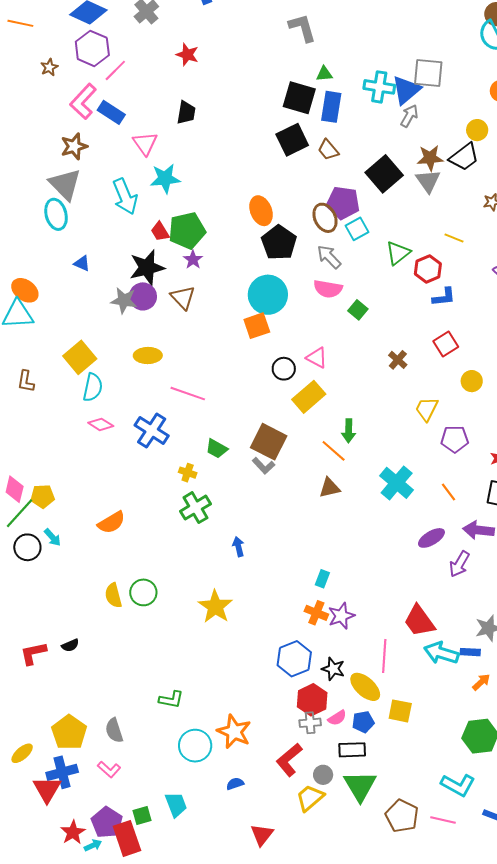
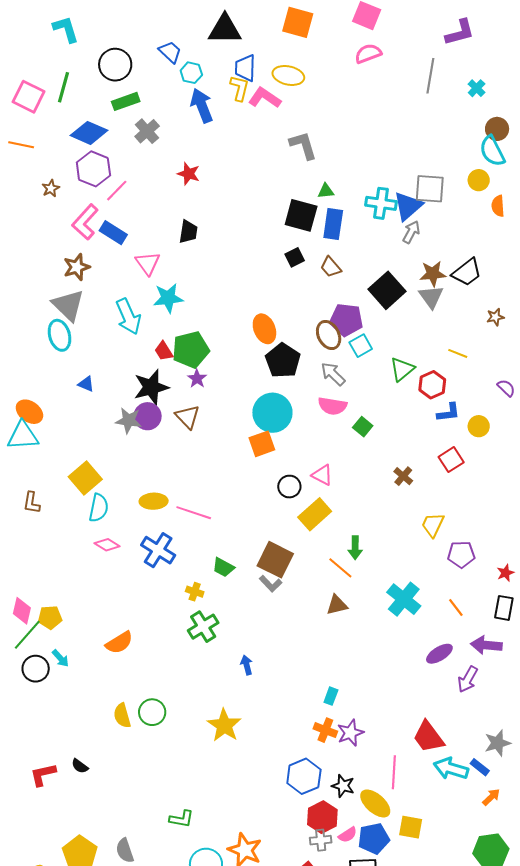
yellow circle: (477, 130) -> (479, 180), moved
black square: (292, 140) -> (295, 257), size x0.6
yellow ellipse: (148, 355) -> (154, 501), moved
yellow circle: (472, 381) -> (479, 426), moved
black semicircle: (70, 645) -> (80, 766), turned 60
blue rectangle: (470, 652) -> (480, 767), turned 36
blue pentagon: (363, 722) -> (374, 839), size x1.4

